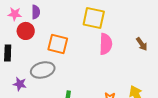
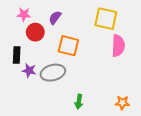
purple semicircle: (36, 12) -> (55, 18), moved, turned -144
purple star: (20, 84) -> (29, 71), moved

